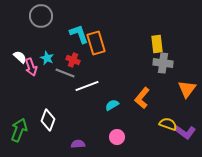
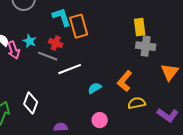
yellow semicircle: (168, 124) -> (137, 103), moved, turned -30

